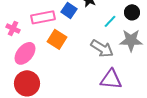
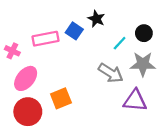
orange square: (57, 39) -> (61, 98), moved, turned 36
purple triangle: (111, 79) -> (135, 101), moved

